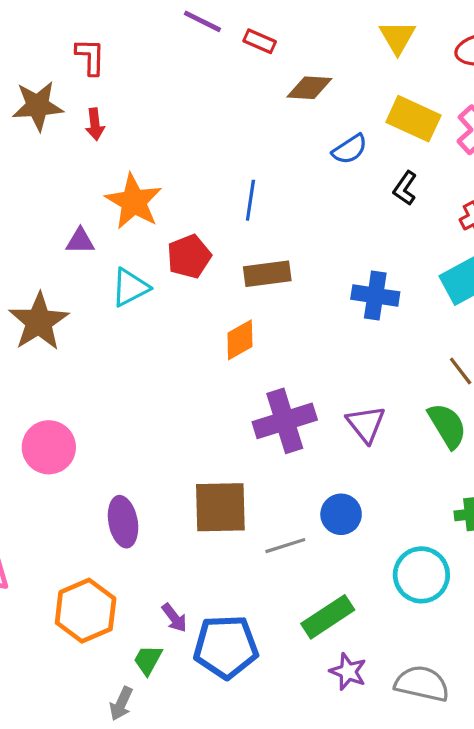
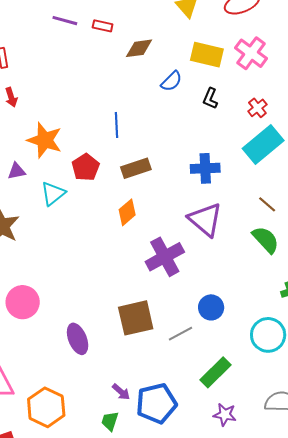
purple triangle: (366, 424) -> (205, 220), moved, size x1.4
orange hexagon: (86, 611) -> (46, 407), moved
purple star: (348, 672) -> (225, 415), moved

